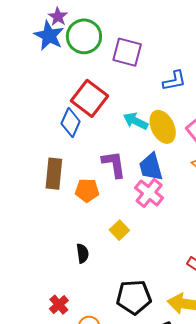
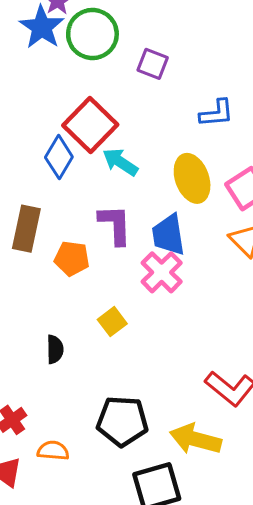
purple square: (127, 52) -> (153, 64), size x0.7
cyan arrow: (136, 121) -> (120, 162), moved

